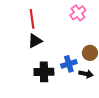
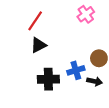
red line: (32, 19) -> (35, 21), turned 42

